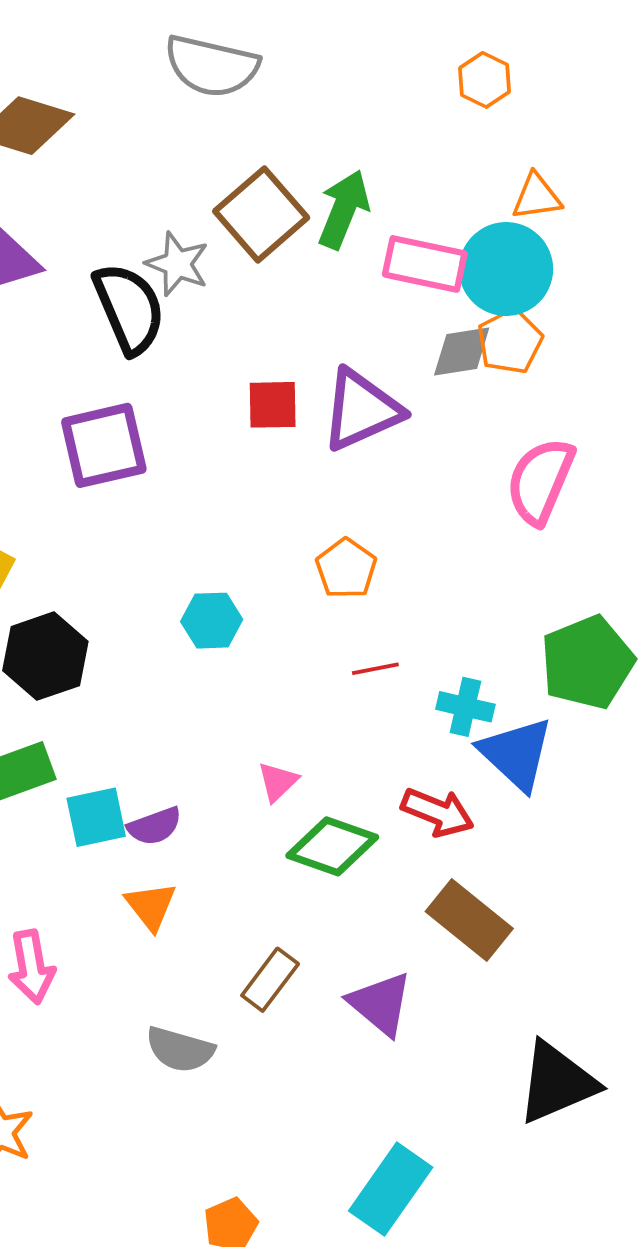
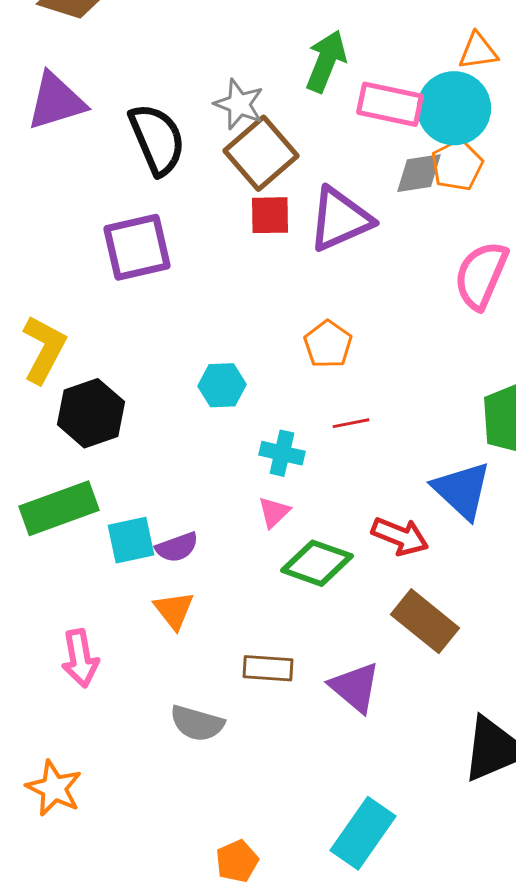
brown square: (261, 214) -> (261, 153), moved
gray star: (177, 264) -> (239, 104), moved
cyan cross: (465, 707) -> (282, 453), moved
brown rectangle: (270, 980) -> (268, 668), turned 57

